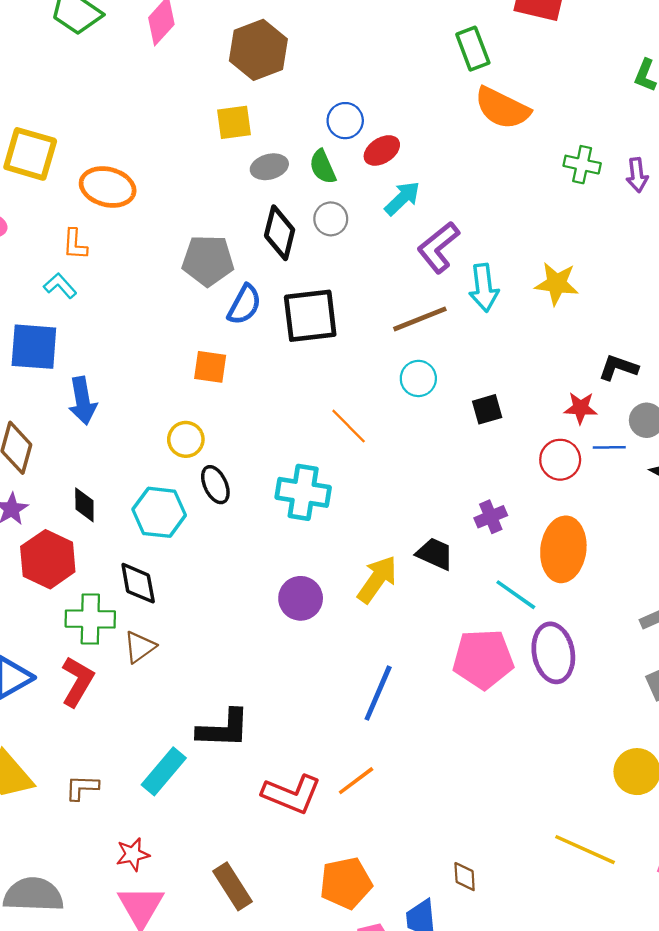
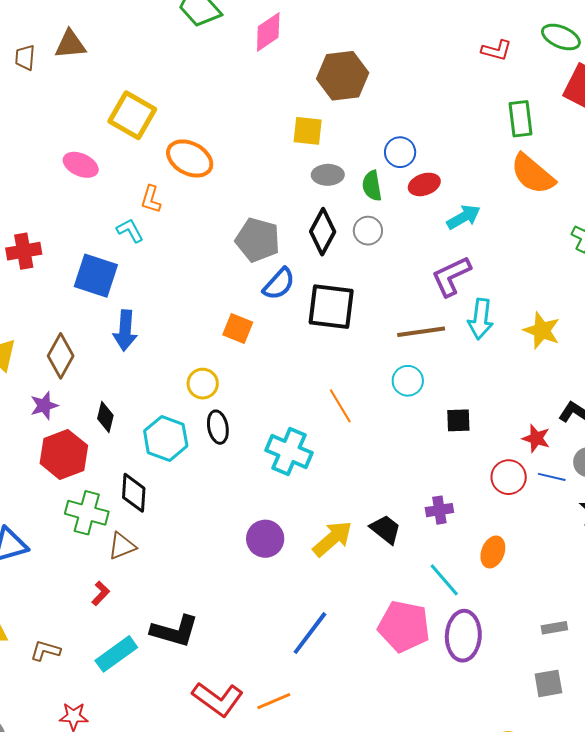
cyan arrow: (402, 198) -> (464, 217), moved
orange ellipse: (563, 549) -> (493, 552), size x0.6
red L-shape: (77, 681) -> (101, 593), moved, size x0.6

